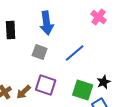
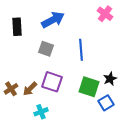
blue arrow: (47, 23) -> (53, 20), turned -110
blue line: (75, 53) -> (81, 50), turned -55

